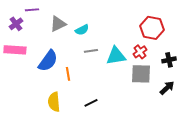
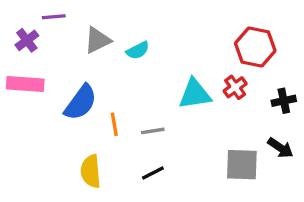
gray line: (91, 51) -> (153, 131), moved
gray square: (141, 74) -> (242, 165), moved
black arrow: (167, 88) -> (280, 148), turned 77

